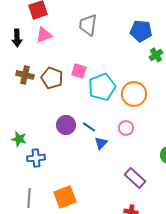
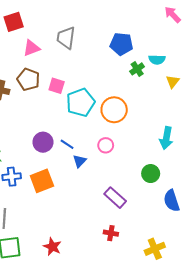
pink triangle: (44, 35) -> (31, 48), moved
brown pentagon: (52, 78) -> (28, 79), moved
orange square: (65, 197) -> (42, 181), moved

